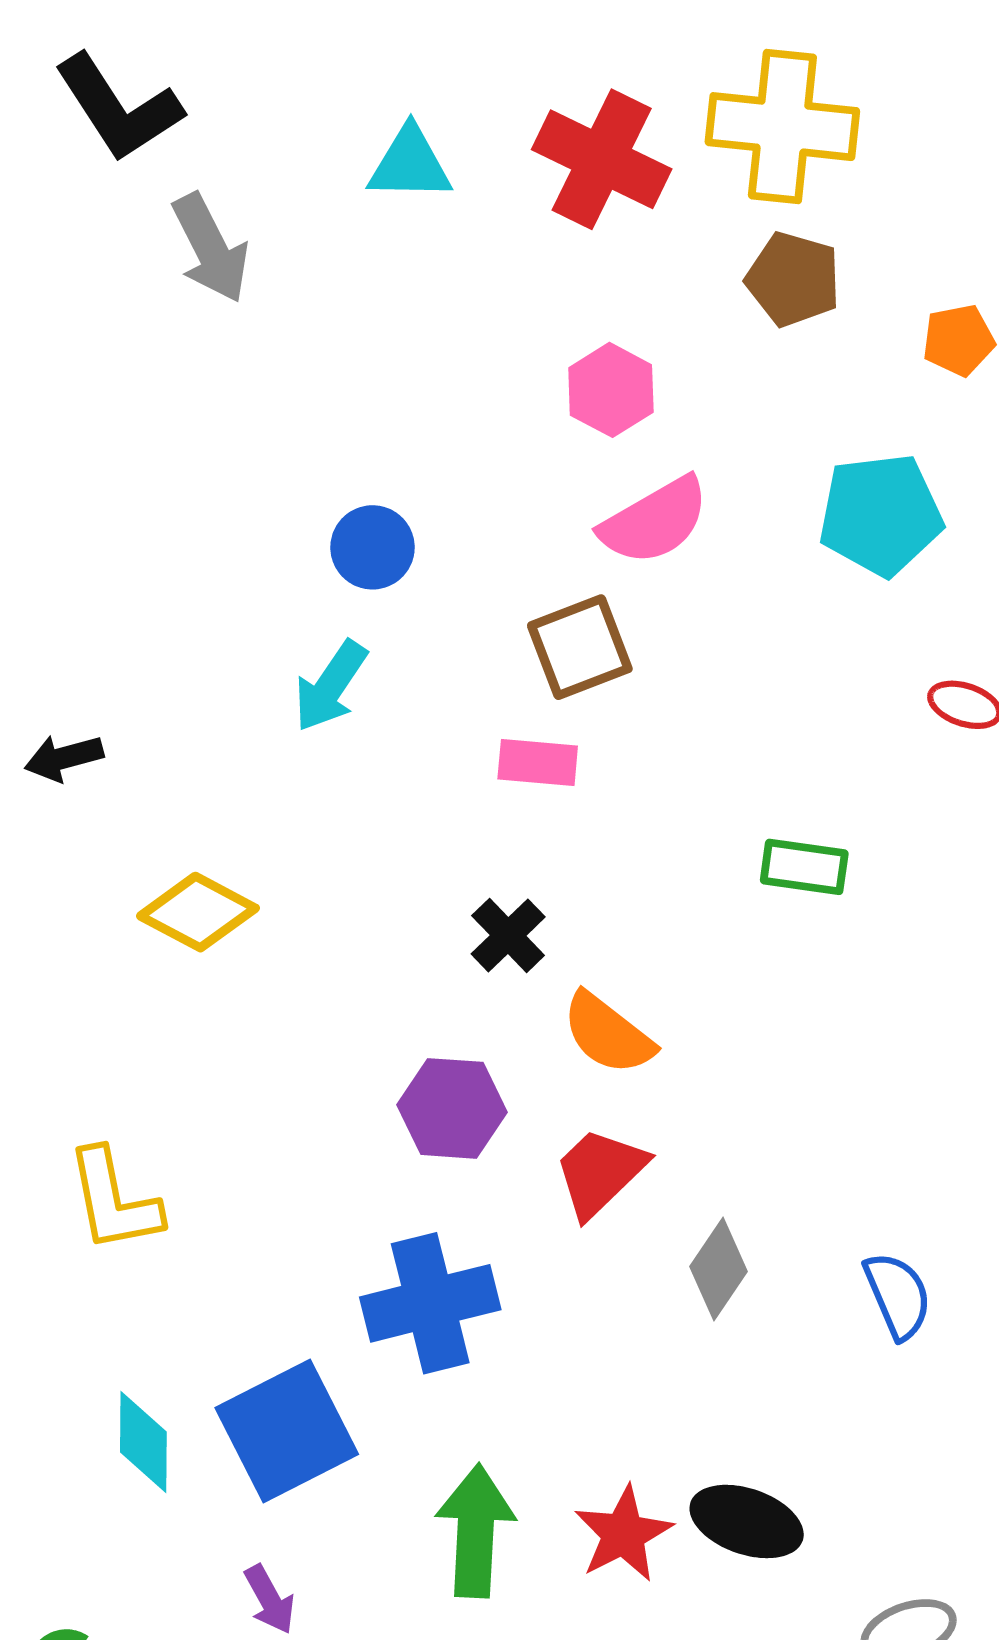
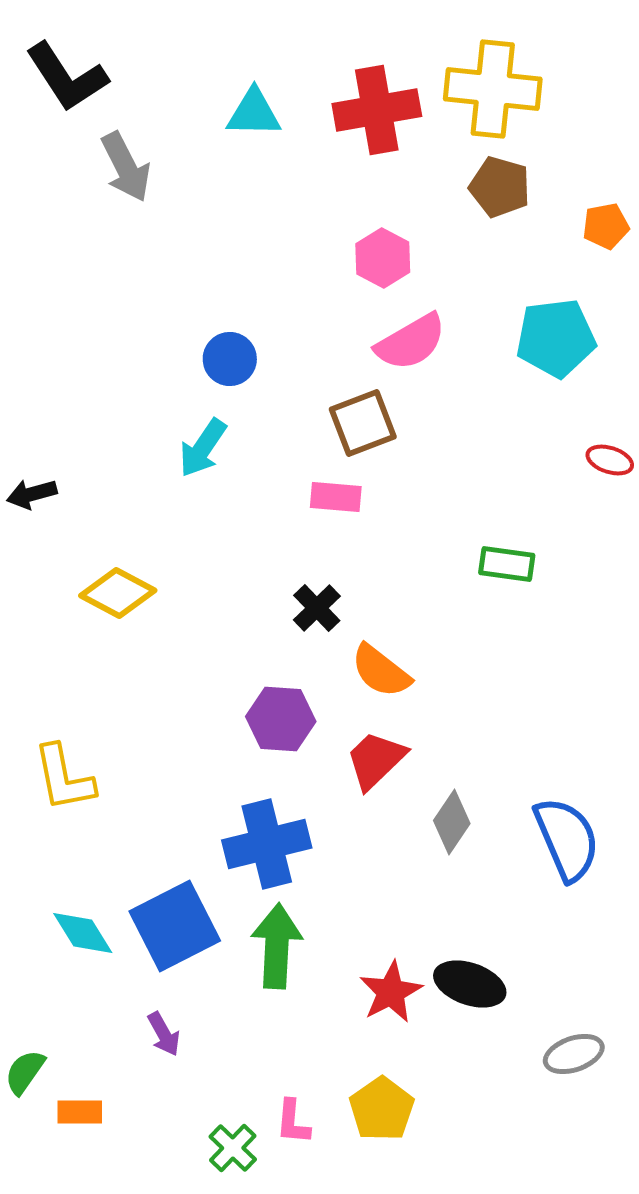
red cross: (602, 159) -> (377, 110), turned -36
blue semicircle: (898, 1295) -> (567, 839), size x1.5
cyan diamond: (143, 1442) -> (83, 933), turned -32
green arrow: (475, 1531) -> (277, 946), moved

